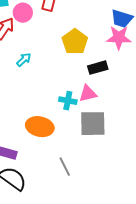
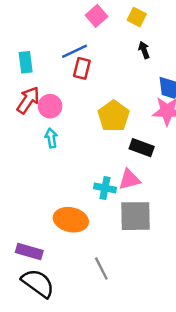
pink circle: (23, 13) -> (50, 106), moved
cyan arrow: (24, 60) -> (51, 138), turned -56
black rectangle: (98, 68) -> (142, 148), turned 36

